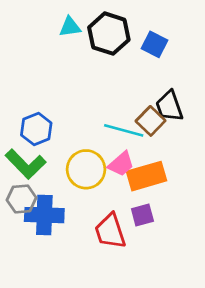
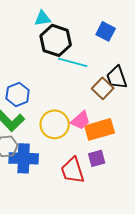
black hexagon: (109, 34) -> (56, 40), moved
cyan line: (124, 130) -> (73, 62), moved

